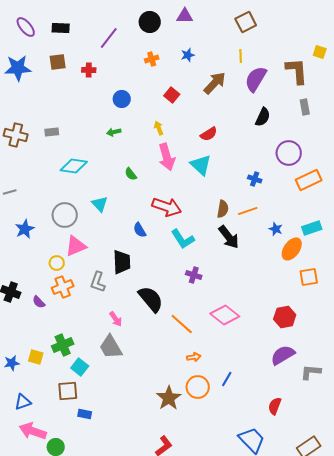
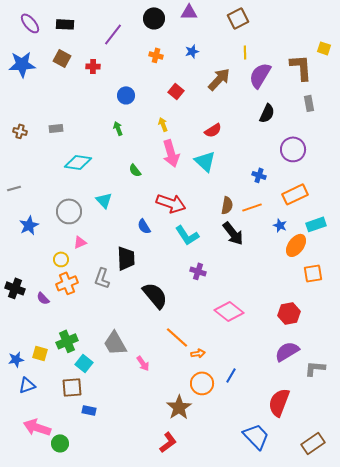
brown square: (246, 22) -> (238, 18), moved
orange cross: (152, 59) -> (156, 55), turned 32
brown square: (58, 62) -> (62, 58), turned 36
green arrow: (114, 132) -> (118, 128), turned 80
brown cross: (16, 135) -> (20, 131), size x0.6
orange rectangle: (309, 180) -> (295, 194), moved
pink triangle: (76, 246) -> (80, 242), size x0.6
pink arrow: (116, 319) -> (143, 363), moved
orange line: (182, 324) -> (177, 337), moved
brown star: (169, 398) -> (179, 407), moved
blue triangle: (23, 402) -> (27, 385), moved
red semicircle: (275, 406) -> (279, 402), size x1.6

